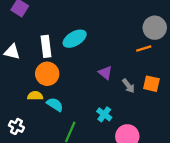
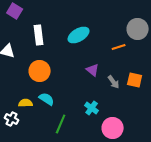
cyan ellipse: (75, 39) -> (79, 35), moved
white rectangle: (46, 46) -> (39, 35), moved
orange line: (144, 49) -> (119, 47), moved
yellow semicircle: (35, 96) -> (26, 103), moved

